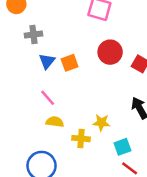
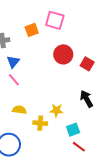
orange square: (70, 63) -> (32, 30), moved
pink line: (48, 98) -> (14, 80), moved

